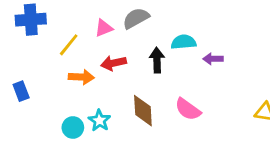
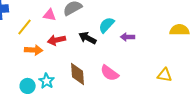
pink triangle: (104, 28) -> (50, 15), turned 32
cyan semicircle: (184, 42) -> (107, 25), turned -42
black arrow: (157, 60) -> (88, 38), turned -60

